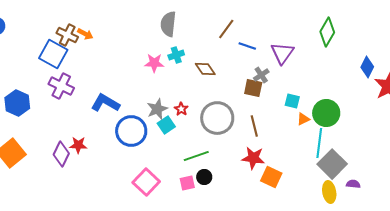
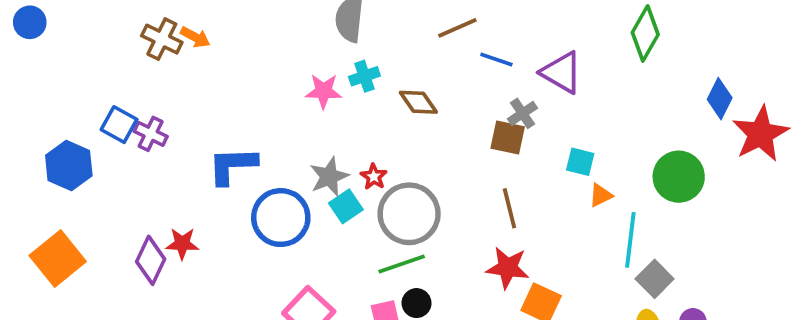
brown line: (226, 29) -> (457, 28), turned 30
purple triangle: (282, 53) -> (562, 72), turned -35
blue square: (53, 54) -> (119, 125), moved, size x0.7
purple cross: (61, 86) -> (151, 134), size x0.7
blue L-shape: (105, 103) -> (232, 165), turned -32
green circle: (326, 113) -> (679, 177), moved
gray circle: (217, 118) -> (409, 214), moved
gray square: (332, 164) -> (655, 279), size x0.7

